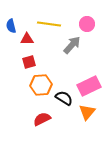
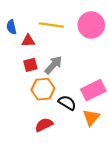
pink circle: (87, 24) -> (91, 25), size x1.6
gray arrow: (72, 45) -> (53, 65), moved

